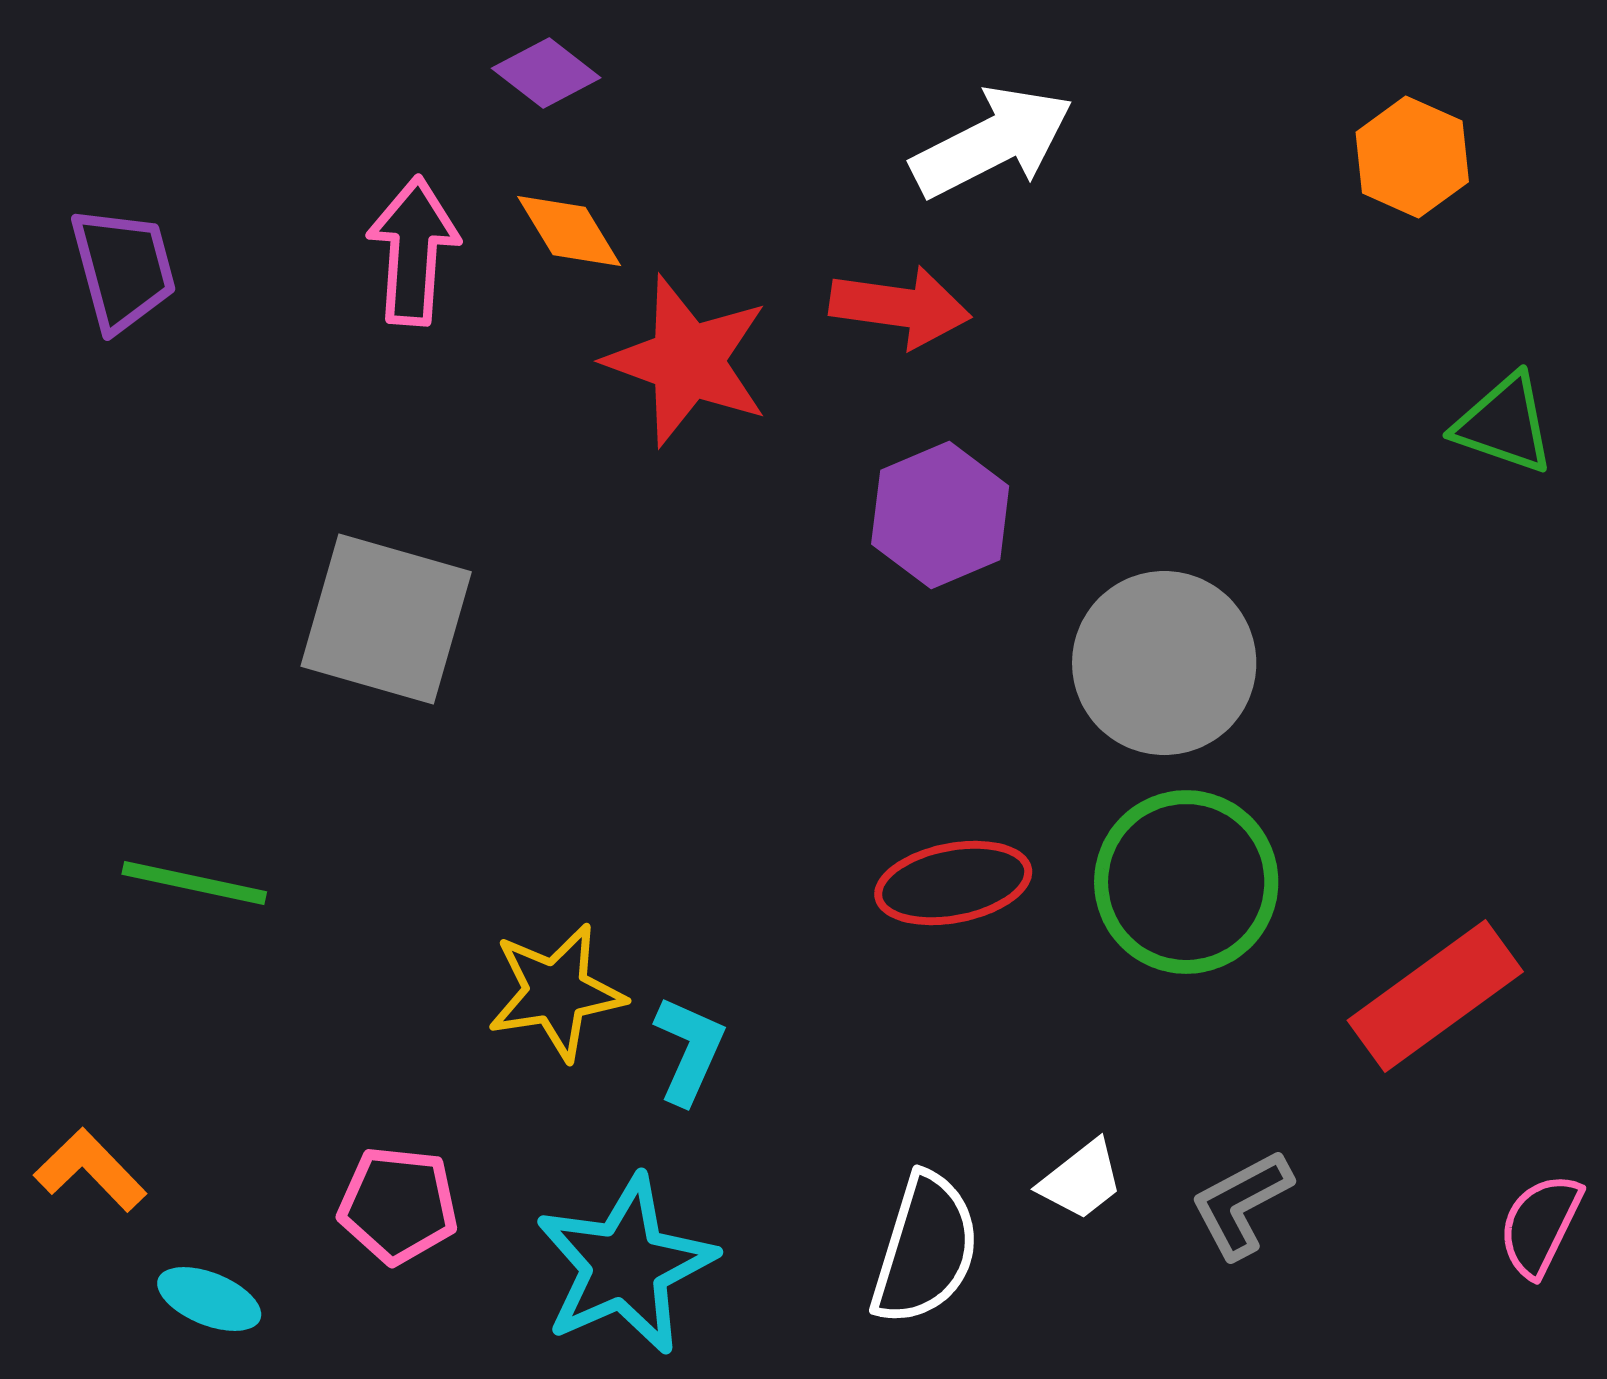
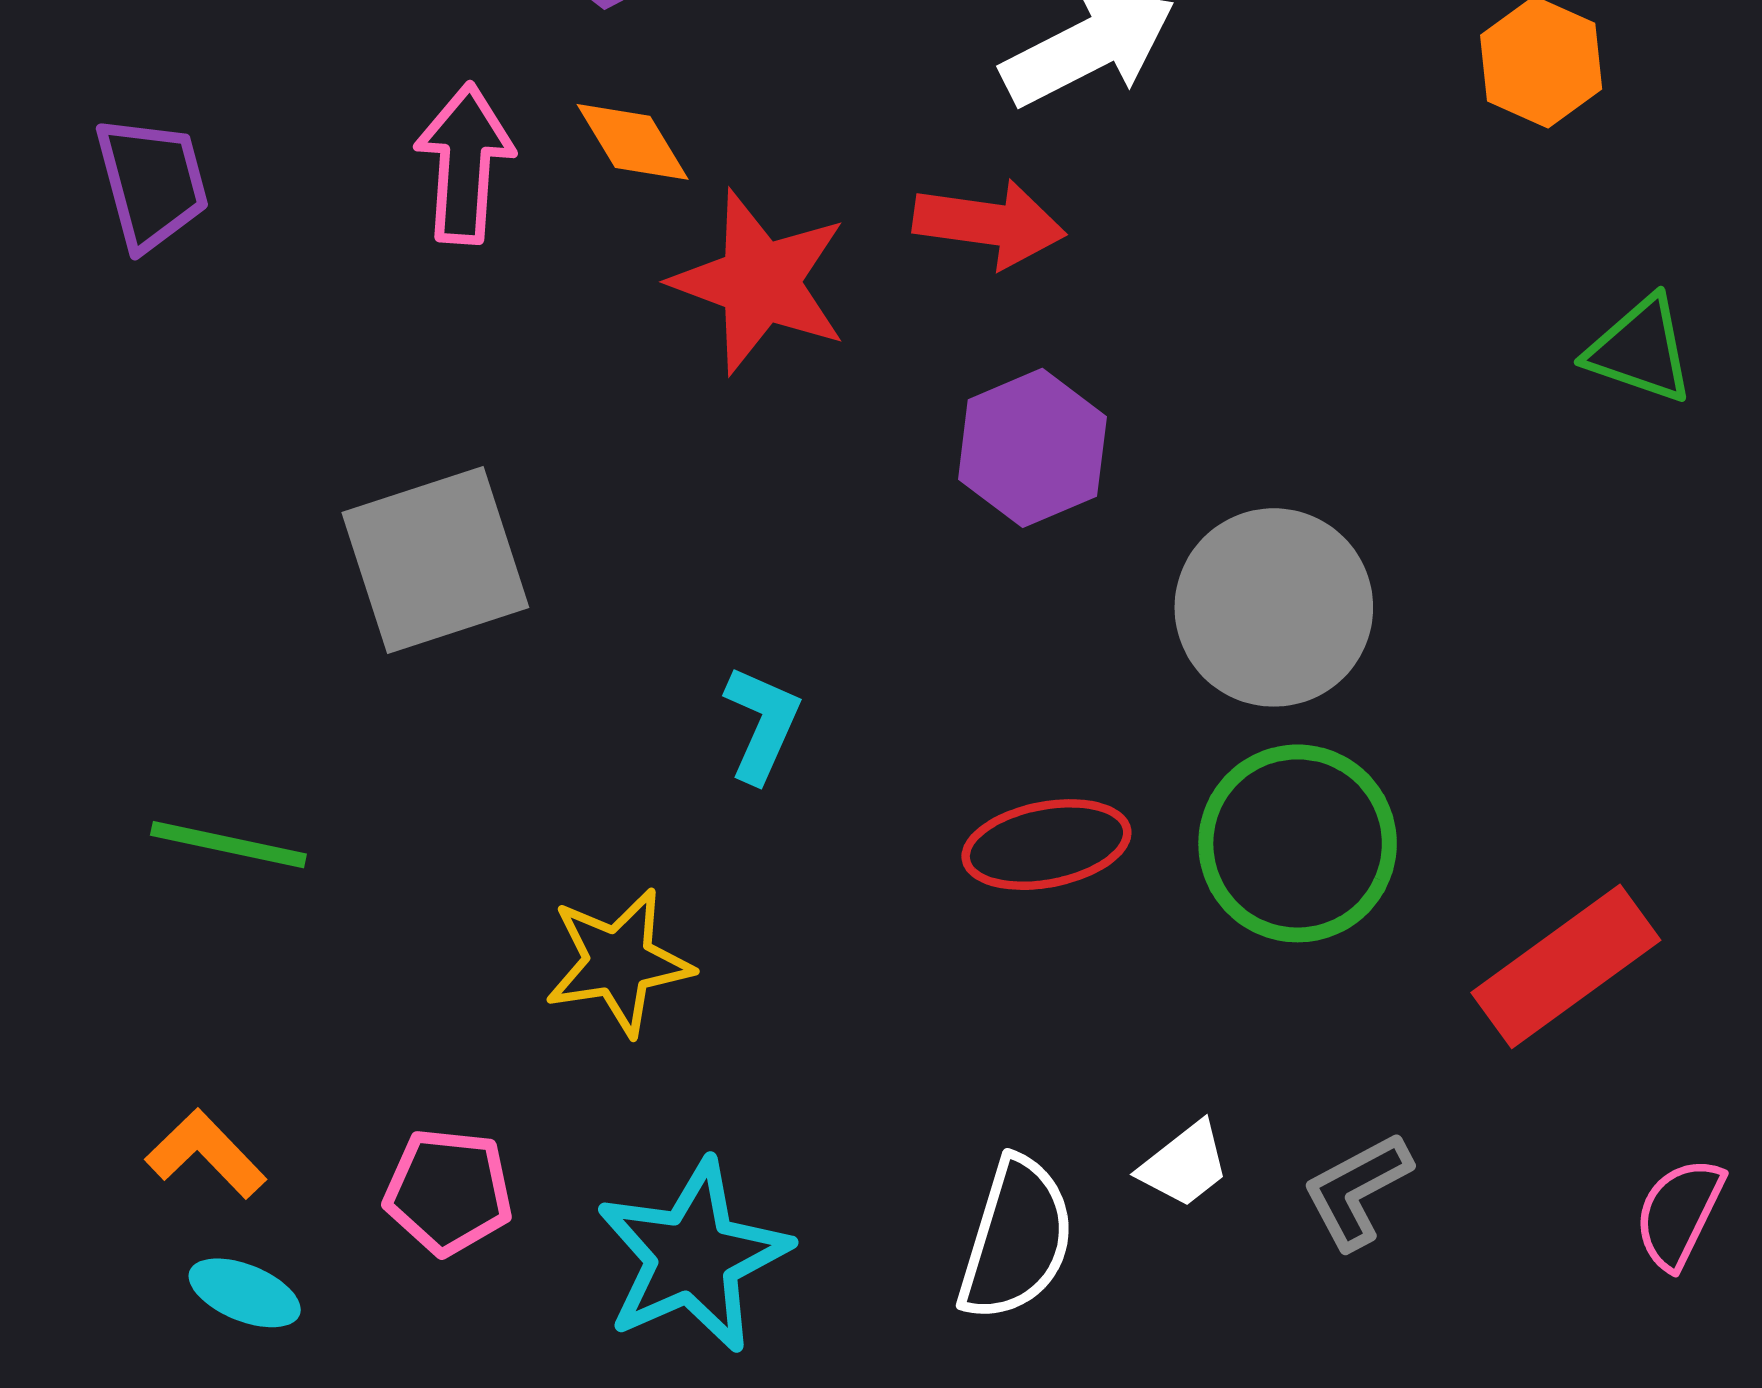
gray square: (386, 619) -> (435, 560), turned -34
cyan L-shape: (689, 1050) -> (762, 724), moved
orange L-shape: (90, 1170) -> (206, 1154), moved

